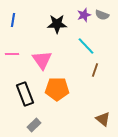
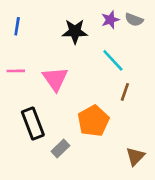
orange pentagon: (57, 89) -> (93, 121), moved, turned -30
brown triangle: (103, 119) -> (135, 156), turned 35
gray rectangle: (34, 125) -> (60, 148), moved

